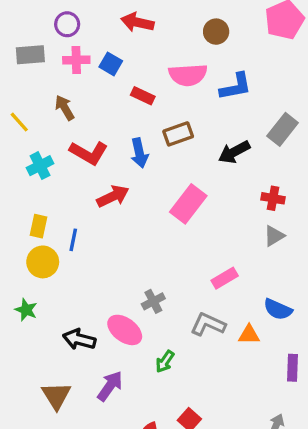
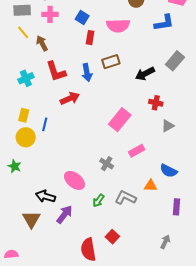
blue square: (111, 64) -> (82, 17), moved
blue L-shape: (236, 87) -> (164, 23), moved
red rectangle: (143, 96) -> (90, 38), turned 72
yellow line: (19, 122) -> (23, 32), moved
red L-shape: (89, 153) -> (56, 71), turned 40
red cross: (273, 198) -> (156, 103), moved
pink rectangle: (188, 204) -> (120, 120), moved
gray cross: (153, 301) -> (107, 164), moved, turned -32
gray L-shape: (208, 324) -> (125, 198), moved
black arrow: (79, 339) -> (45, 196), moved

